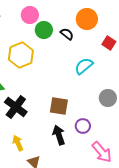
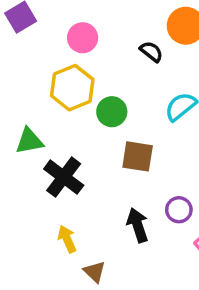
pink circle: (30, 15) -> (83, 38), moved
green circle: (44, 30) -> (112, 112), moved
brown square: (59, 106) -> (138, 156), moved

